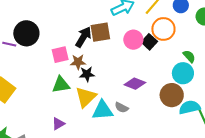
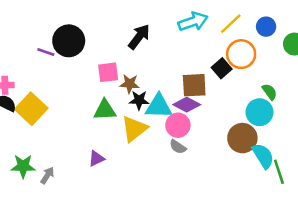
brown square: (100, 32) -> (194, 85), moved
black arrow: (83, 37) -> (139, 37), moved
pink circle: (133, 40) -> (178, 125), moved
purple diamond: (135, 84) -> (187, 105), moved
cyan semicircle: (190, 107) -> (263, 156), turned 65
cyan triangle: (102, 110) -> (159, 106), moved

